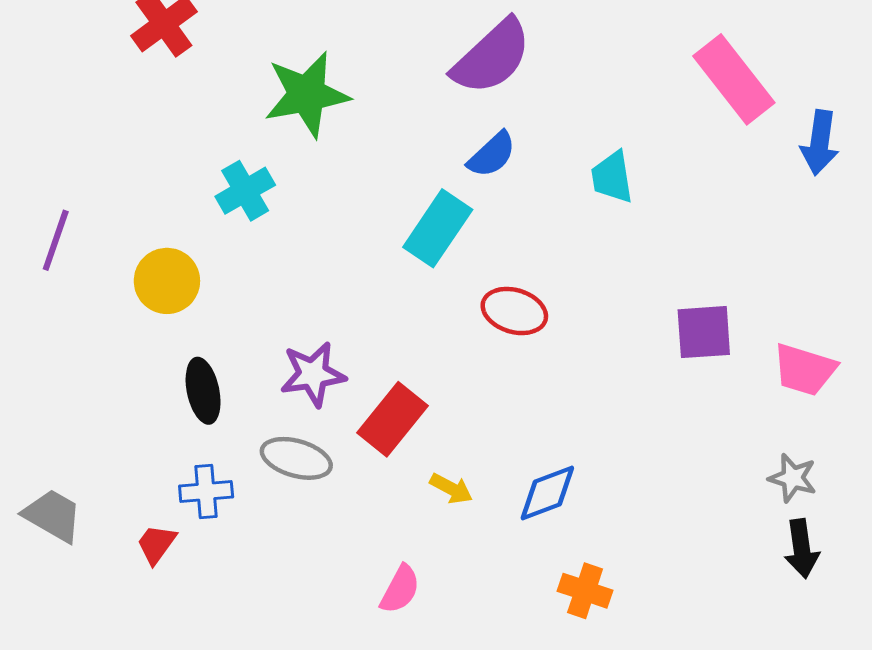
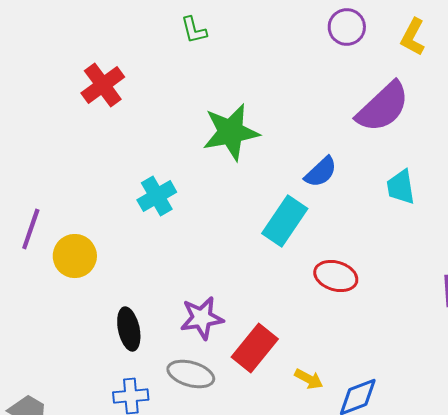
purple semicircle: (492, 57) -> (383, 107), moved
green star: (307, 94) -> (231, 132), moved
yellow circle: (167, 281) -> (75, 256), moved
yellow arrow: (451, 488) -> (309, 379), moved

